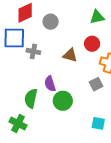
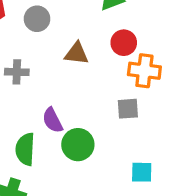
red circle: (92, 44) -> (124, 43), moved
brown triangle: (70, 55) -> (77, 53), moved
gray square: (96, 84) -> (128, 109), turned 32

